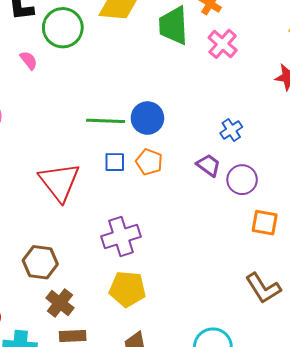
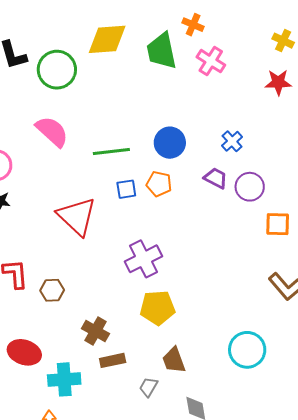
pink semicircle: (29, 60) -> (52, 131), moved, size x1.8
blue circle: (147, 118) -> (170, 143), moved
brown hexagon: (40, 262) -> (52, 290), moved, size x0.7

